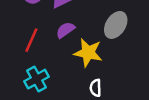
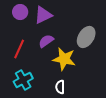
white semicircle: (96, 88) -> (60, 87), moved

